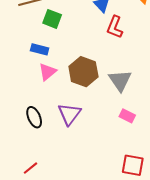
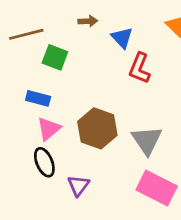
purple triangle: (69, 114) -> (78, 186), size x0.7
pink rectangle: (127, 116) -> (157, 188), size x1.8
black ellipse: (34, 117) -> (44, 162), moved

